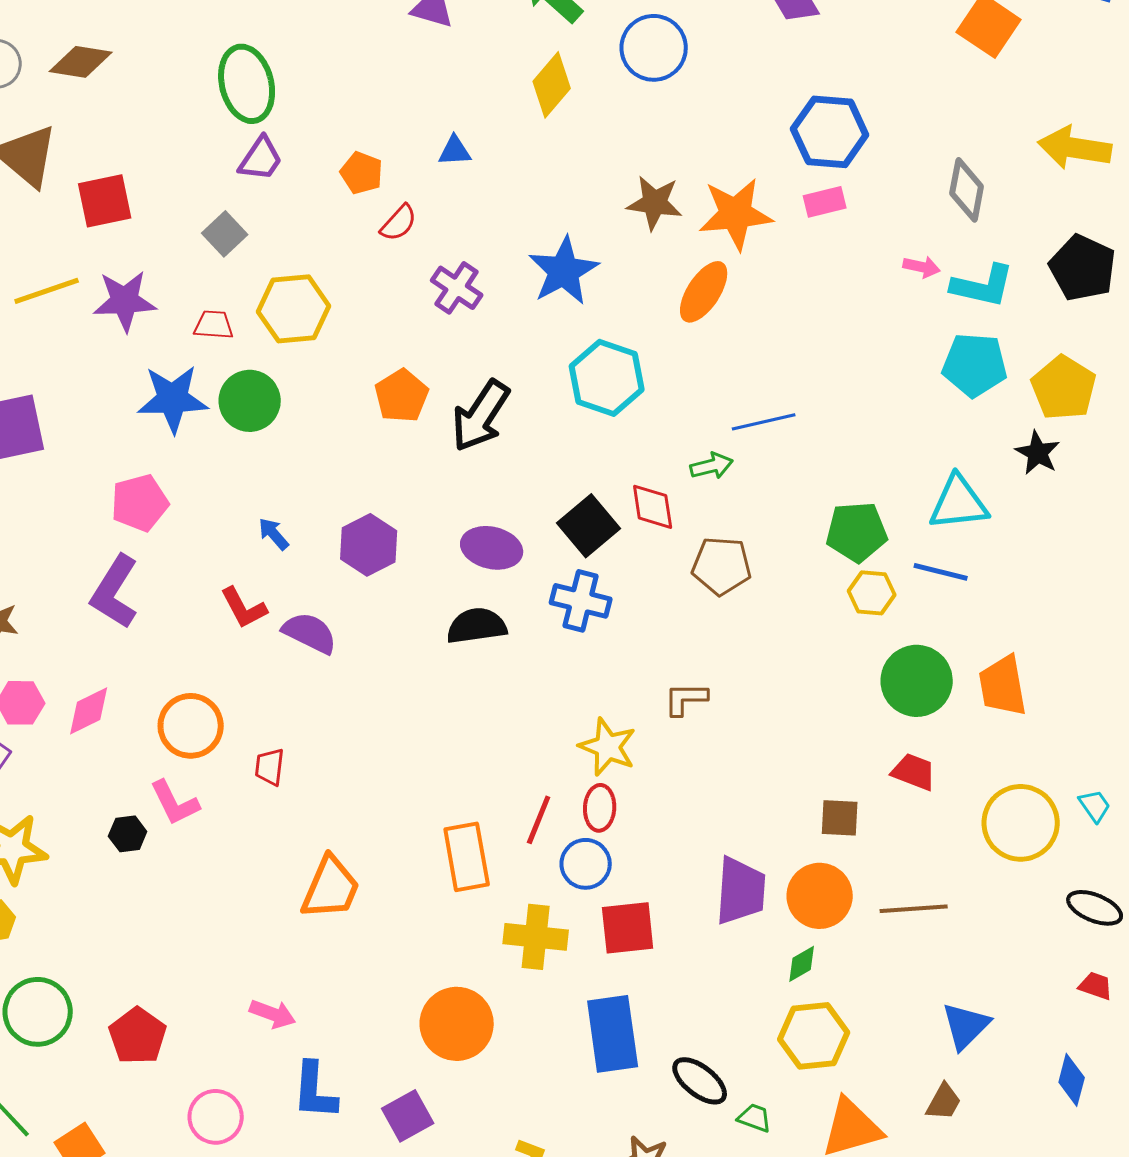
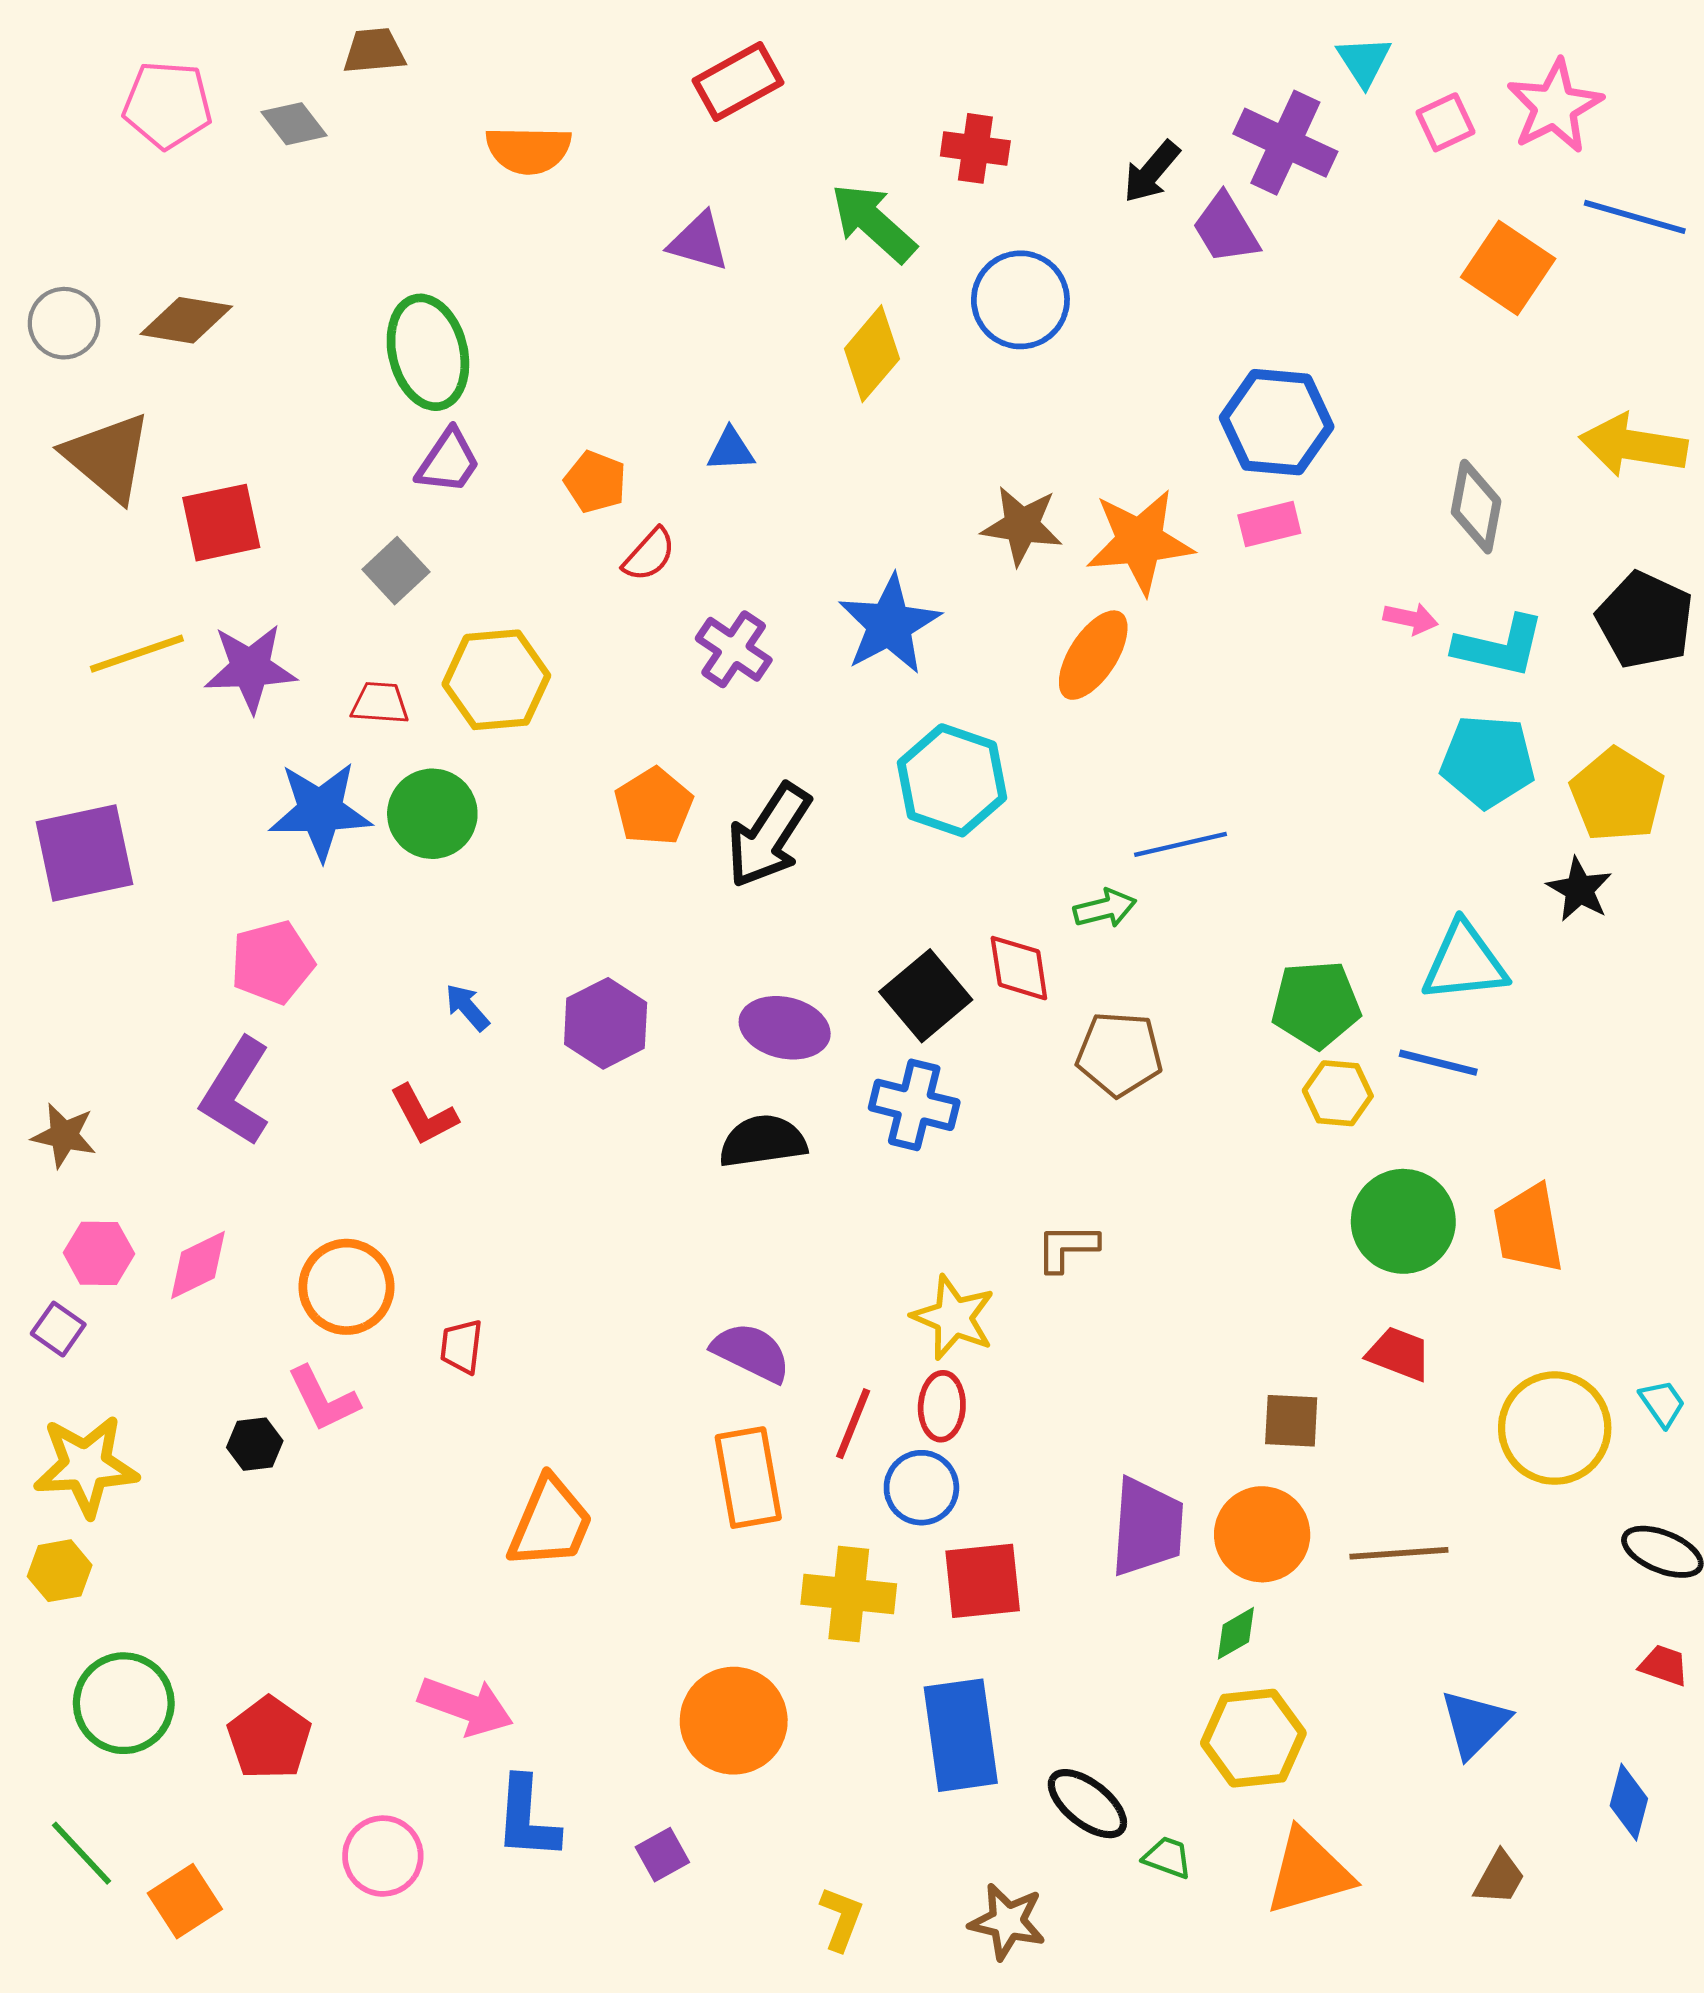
purple semicircle: (310, 633) -> (751, 1352), moved
pink arrow: (273, 1014) -> (466, 1706), size x1.4
brown trapezoid: (944, 1102) -> (1499, 1878), moved
purple square: (408, 1116) -> (662, 1855), size x0.7

